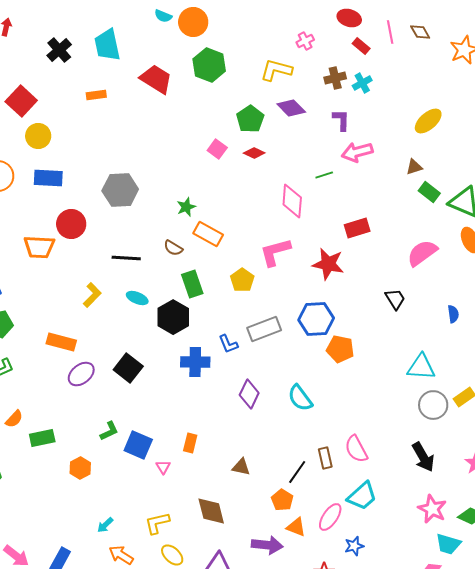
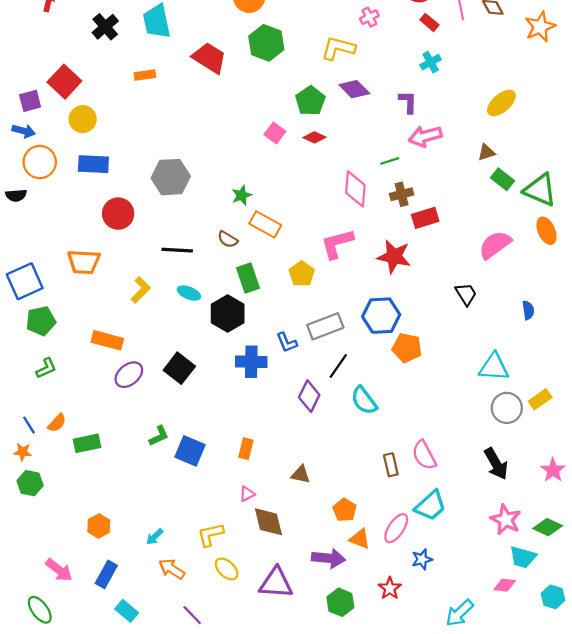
brown cross: (335, 78) -> (402, 194), moved
orange trapezoid: (39, 247) -> (84, 262), moved
pink triangle: (163, 467) -> (247, 494), moved, turned 35
orange hexagon: (80, 468) -> (99, 526), moved
black line: (297, 472) -> (338, 366), moved

